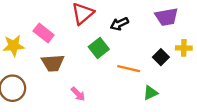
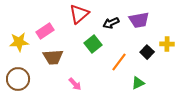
purple trapezoid: (167, 17) -> (139, 20), moved
pink rectangle: (44, 33) -> (45, 31), turned -72
orange line: (129, 69) -> (119, 62), turned -66

